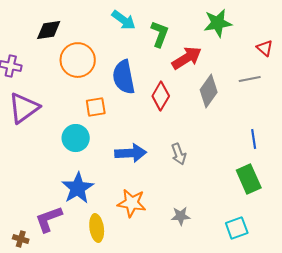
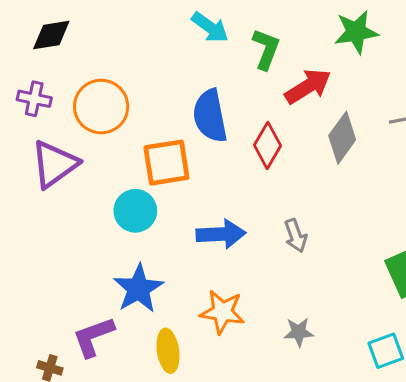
black diamond: (49, 30) -> (51, 35), moved
orange circle: (78, 60) -> (101, 107), moved
orange square: (96, 107) -> (166, 163), size x1.5

